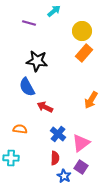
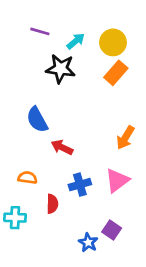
cyan arrow: (54, 11) -> (76, 41), moved
black star: (37, 61) -> (61, 69), moved
blue cross: (58, 134) -> (80, 185), turned 35
pink triangle: (81, 143) -> (117, 180), moved
red semicircle: (55, 158) -> (52, 204), moved

